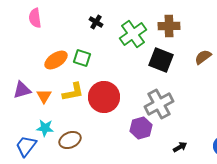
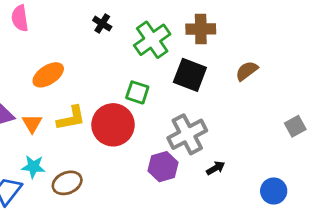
green square: (82, 58) -> (137, 92), moved
black arrow: (180, 147) -> (216, 168), moved

